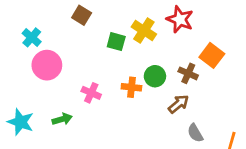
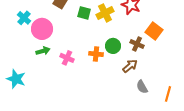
yellow cross: (144, 30) -> (105, 13), turned 30
green square: (116, 42) -> (84, 13), moved
pink circle: (47, 65) -> (42, 29), moved
green arrow: (62, 119) -> (43, 51), moved

